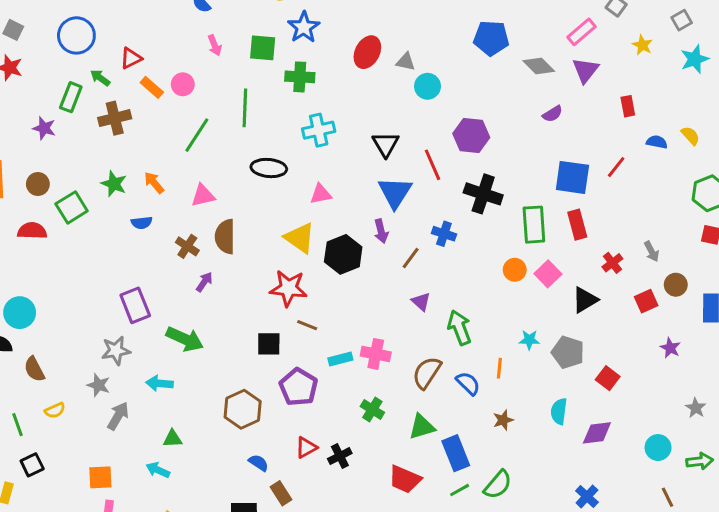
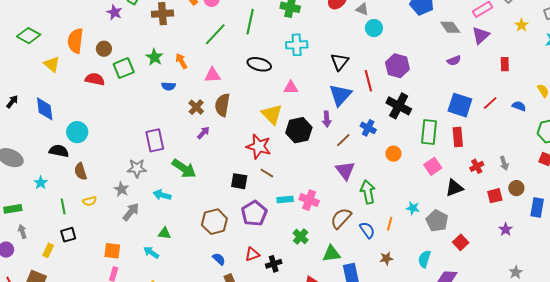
blue semicircle: (657, 142) -> (519, 106), moved
orange circle: (515, 270) -> (393, 154), moved
purple triangle: (421, 302) -> (345, 170), size x1.5

